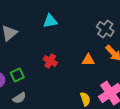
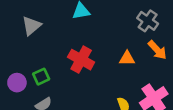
red cross: (50, 61) -> (81, 60), size x1.5

